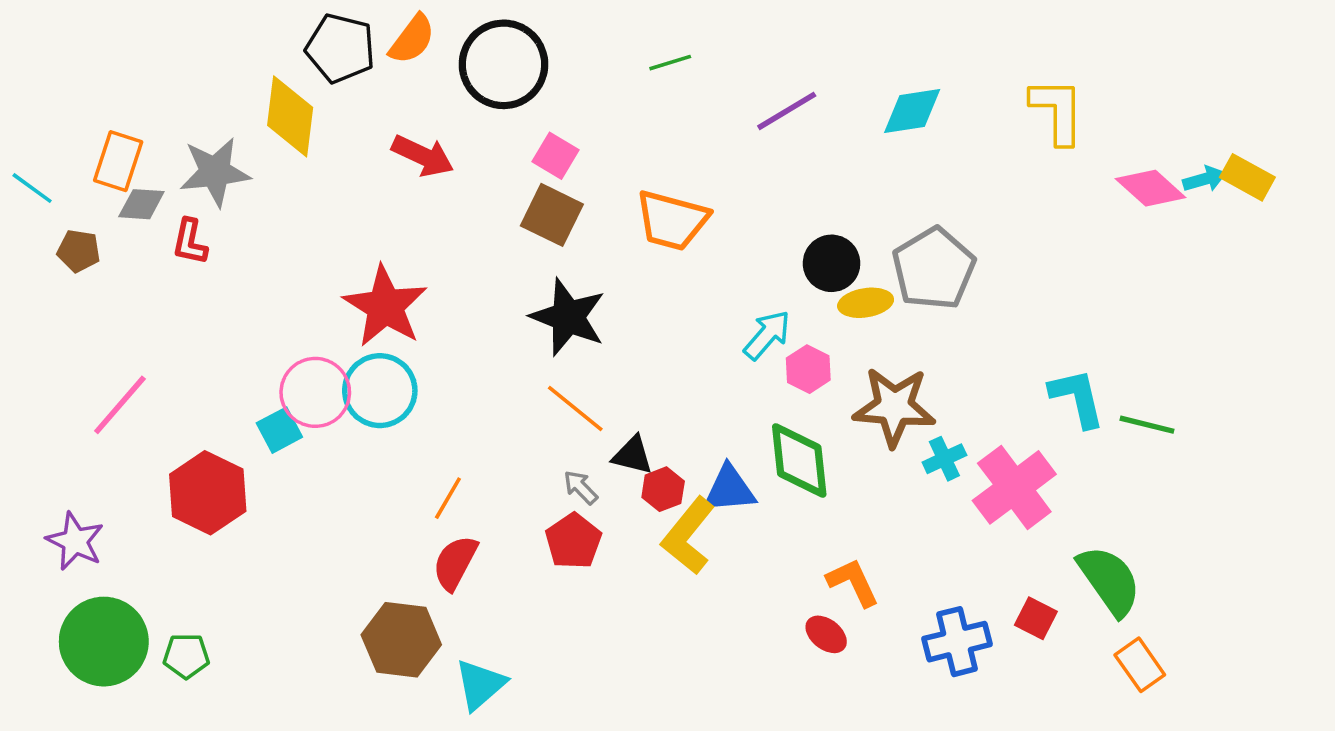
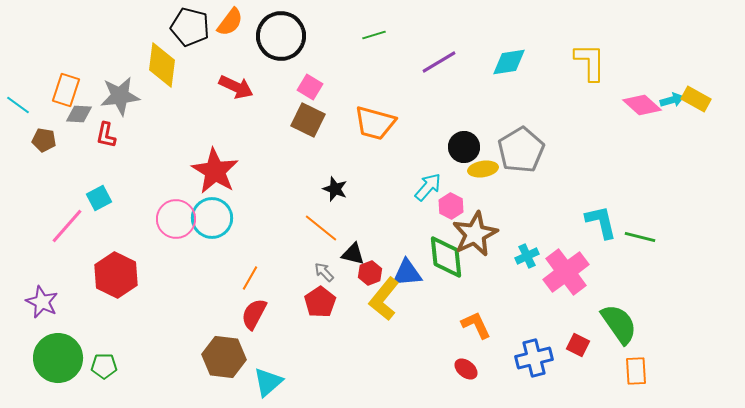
black star: (568, 317) -> (335, 189), moved, size x0.6
brown star: (894, 407) -> (475, 234), moved, turned -30
cyan square: (279, 430) -> (99, 198), moved
red ellipse: (826, 634) -> (466, 369), moved
orange rectangle: (1140, 665) -> (636, 371), turned 32

